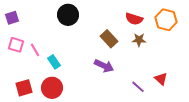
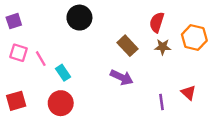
red semicircle: (134, 19) -> (157, 22), turned 90
orange hexagon: (166, 20) -> (194, 38), moved
purple line: (138, 87) -> (161, 102), turned 40
red square: (24, 88) -> (16, 101), moved

